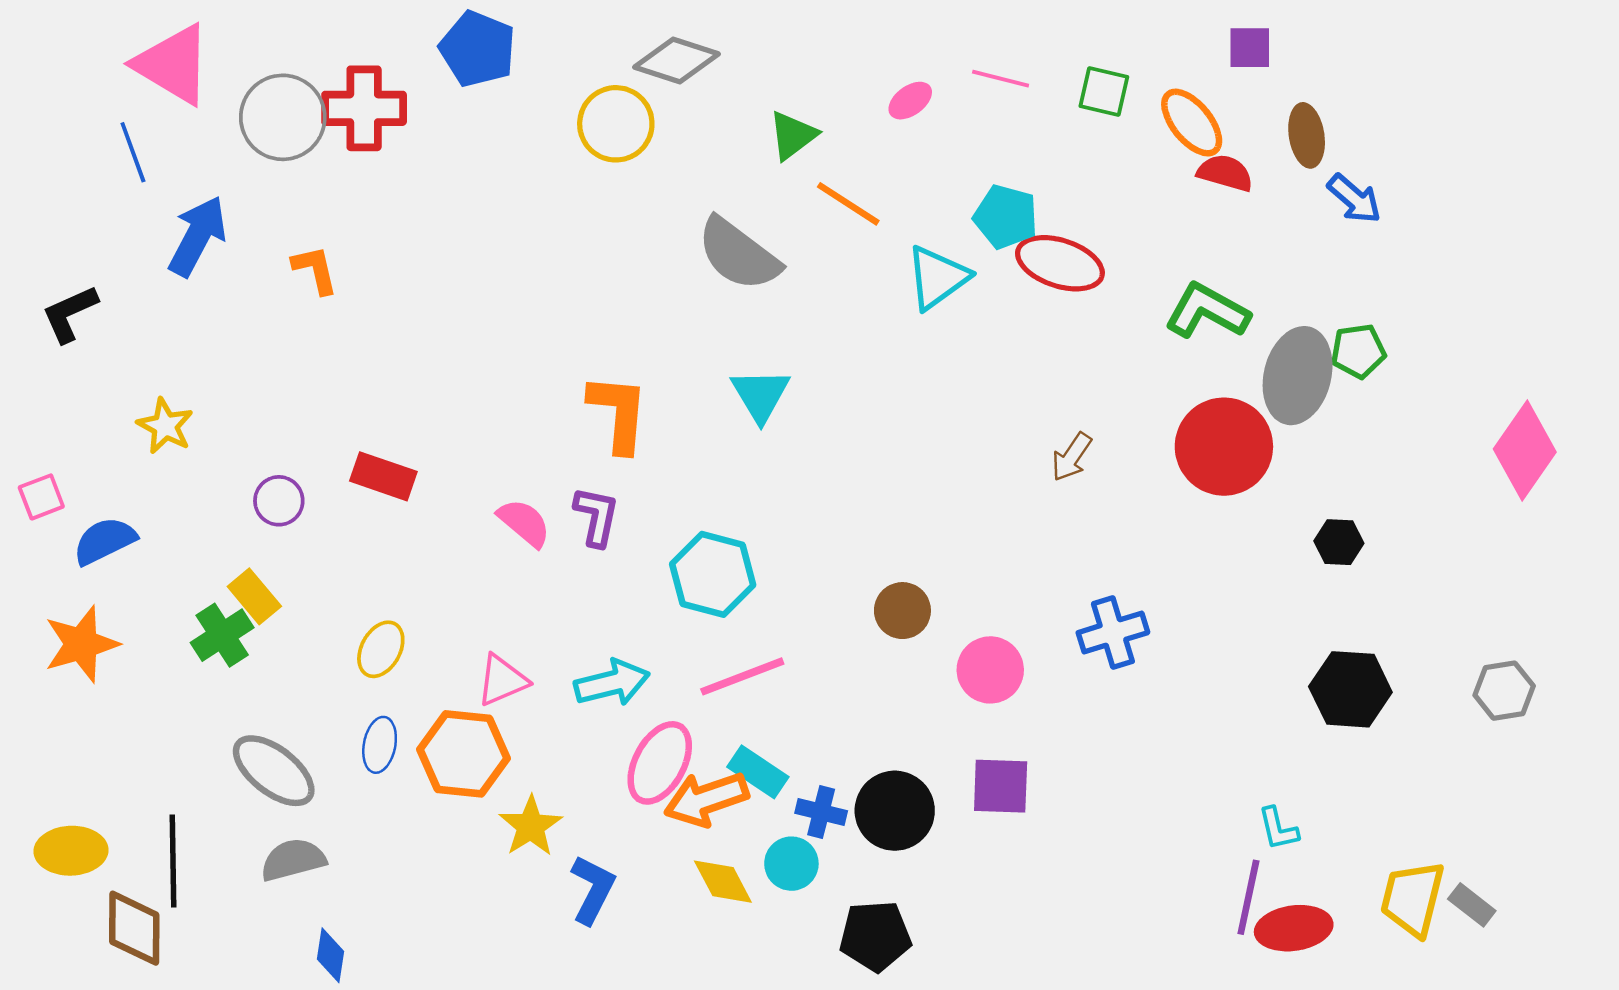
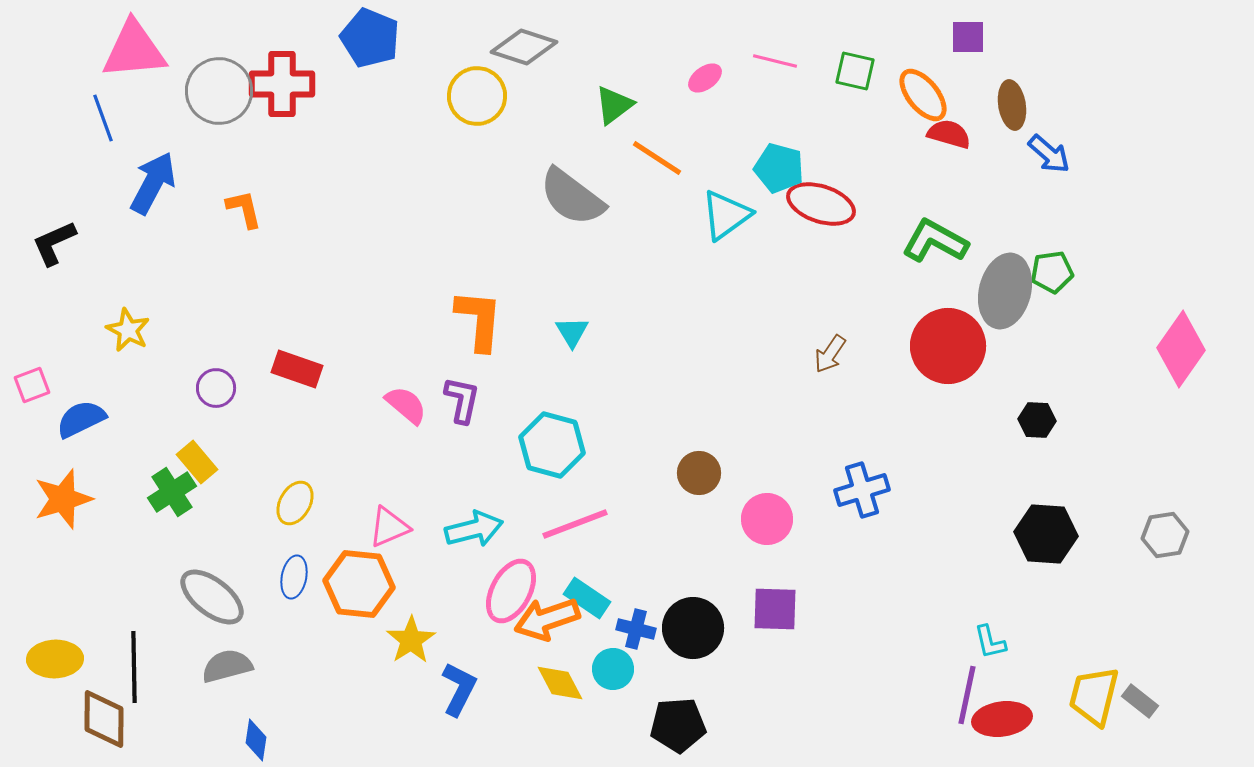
pink triangle: (173, 64) -> (134, 50), turned -36
cyan triangle: (760, 395) -> (572, 332), moved, size x0.7

